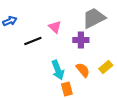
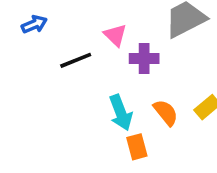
purple cross: (81, 40) -> (144, 59), moved

